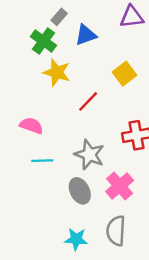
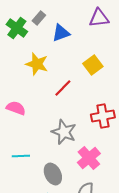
green cross: (43, 41) -> (17, 28), moved
cyan line: (42, 161) -> (21, 156), moved
gray ellipse: (80, 191) -> (53, 174), moved

